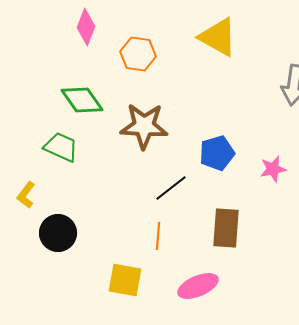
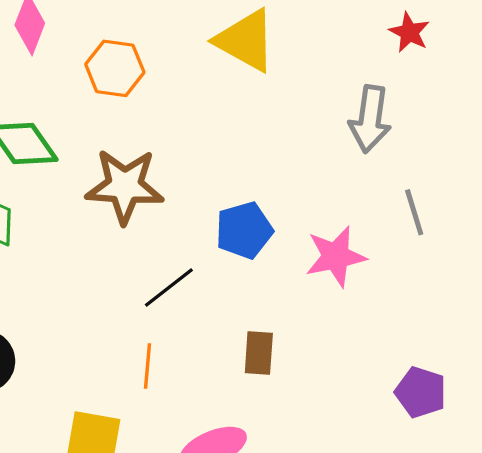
pink star: (273, 169) -> (336, 256), size x1.4
brown rectangle: (226, 228) -> (259, 353), size x0.7

